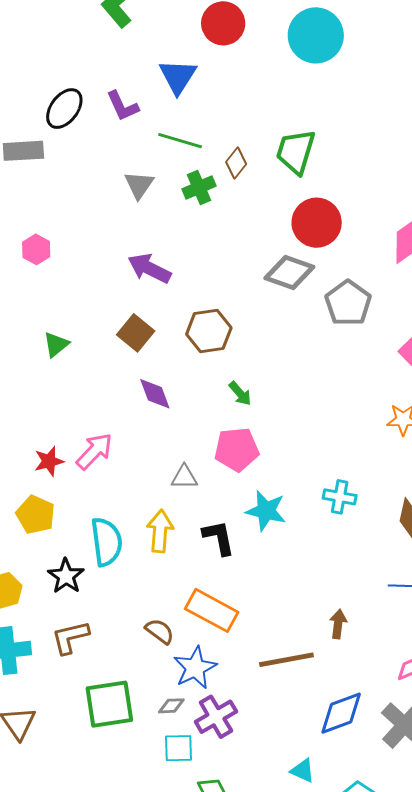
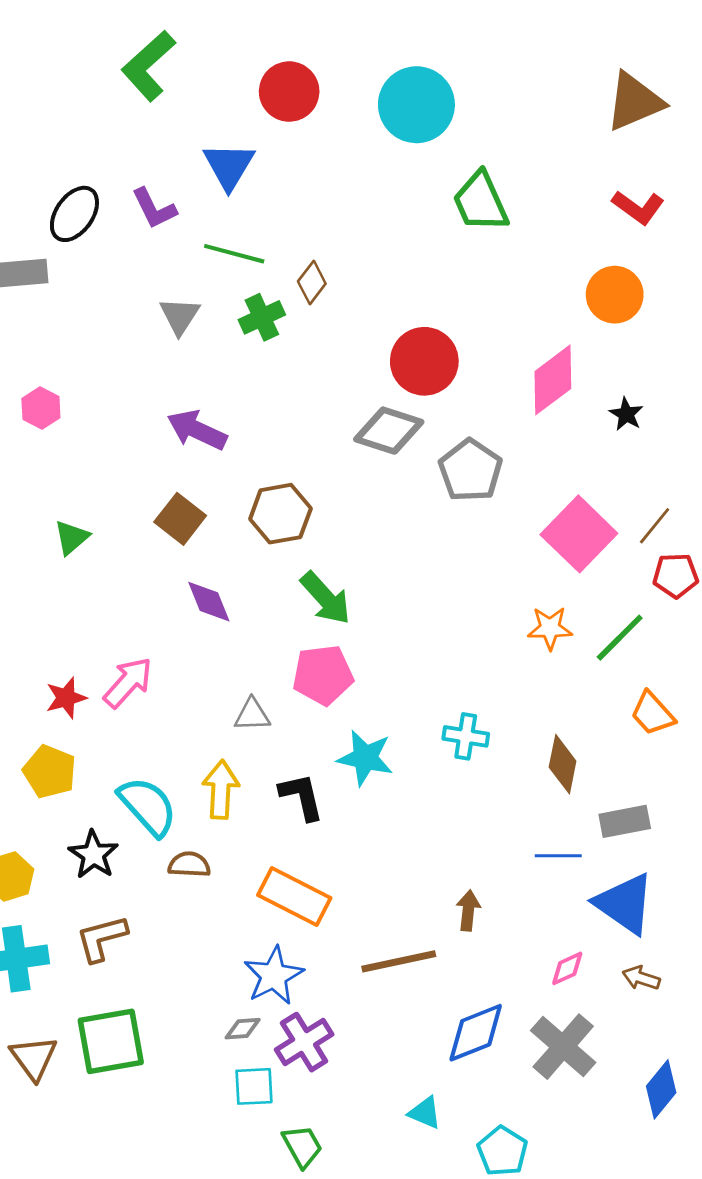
green trapezoid: (296, 152) -> (481, 202), moved, turned -39
green arrow: (240, 393) -> (326, 598), size x1.6
cyan semicircle: (106, 542) -> (148, 806), turned -33
brown semicircle: (160, 631) -> (189, 865), moved, turned -32
green square: (109, 704) -> (111, 1041), moved

